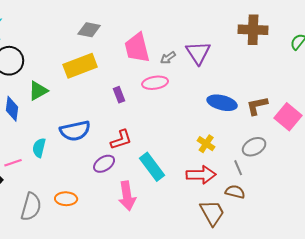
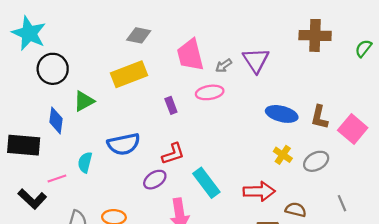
brown L-shape: (257, 106) -> (319, 117), turned -65
yellow cross: (206, 144) -> (283, 155), moved
gray line: (238, 168) -> (342, 203), moved

